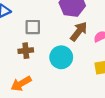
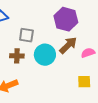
cyan circle: (61, 57) -> (45, 55), moved

